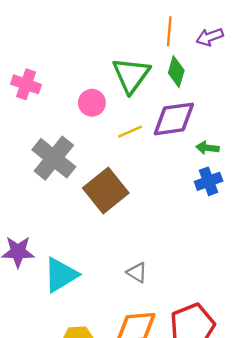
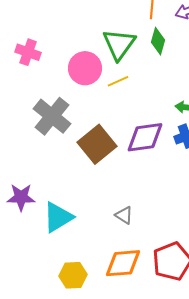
pink circle: (92, 103) -> (85, 68), size x1.4
purple diamond: (174, 119) -> (145, 137), moved
yellow line: (130, 132) -> (118, 81), moved

